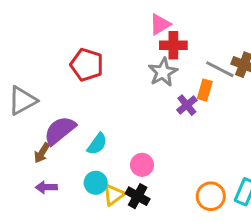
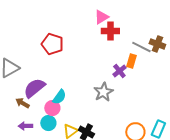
gray star: (163, 72) -> (103, 92), moved
brown arrow: (42, 153) -> (22, 103), turned 88
pink circle: (142, 165) -> (52, 108), moved
cyan circle: (96, 183) -> (48, 123), moved

